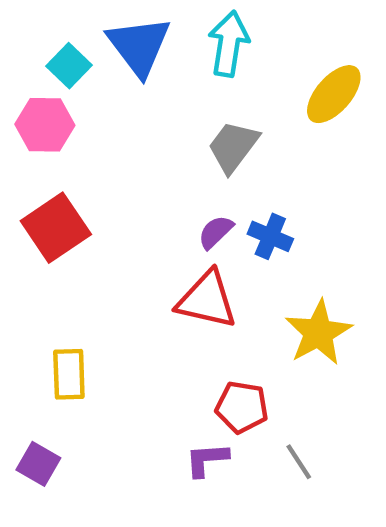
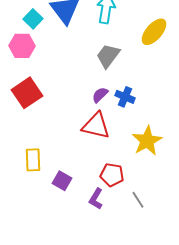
purple L-shape: (207, 460) -> (96, 199), turned -55
purple square: (38, 464) -> (62, 181), moved

